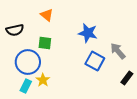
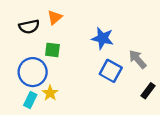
orange triangle: (47, 15) -> (55, 17), turned 40
black semicircle: (15, 30) -> (29, 27), moved

